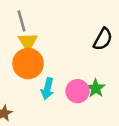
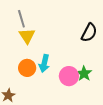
orange circle: (28, 64) -> (27, 68), moved, size x0.7
cyan arrow: (47, 89) -> (44, 63), moved

